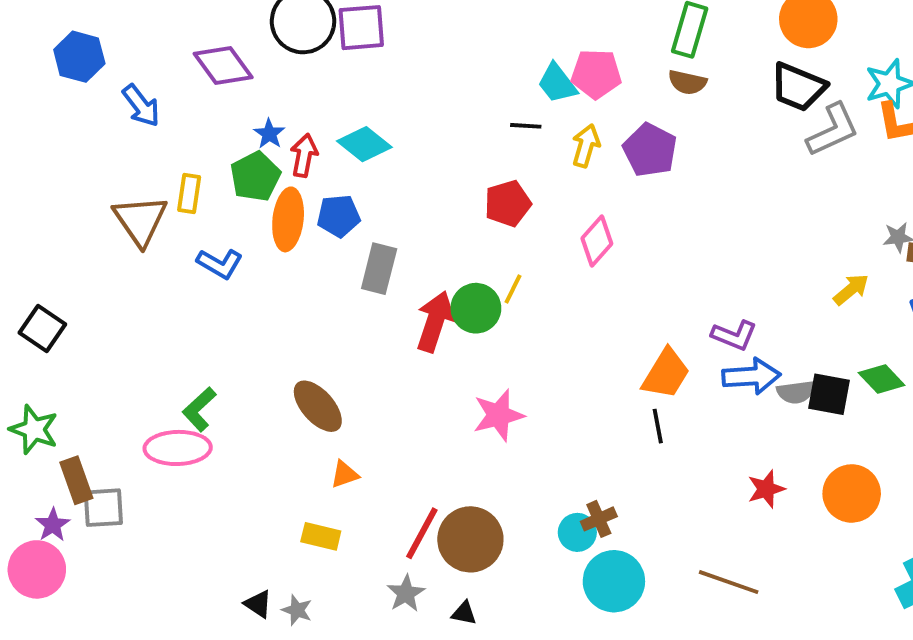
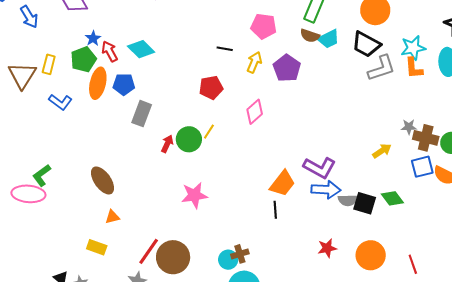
cyan trapezoid: (557, 83) -> (329, 39), moved, turned -85
red arrow: (304, 155) -> (110, 51), turned -45
red arrow: (435, 322) -> (167, 144), size x0.6
purple L-shape: (734, 335) -> (319, 168), size x1.4

